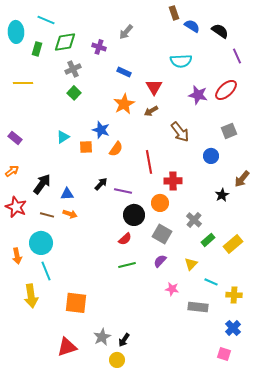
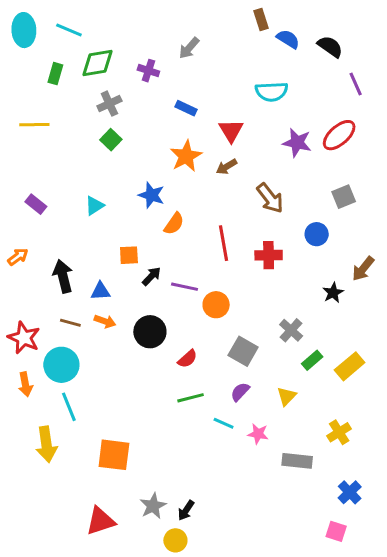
cyan ellipse: (16, 32) -> (24, 30), moved
purple rectangle: (15, 138) -> (36, 204), moved
orange square: (86, 147) -> (129, 255), moved
red cross: (173, 181) -> (269, 255), moved
black arrow: (42, 184) -> (63, 276), turned -50
orange circle: (160, 203) -> (216, 305), moved
red star: (16, 207) -> (24, 338), moved
black circle: (134, 215) -> (150, 332), moved
cyan line: (211, 282) -> (224, 423), moved
yellow cross: (234, 295) -> (339, 432), moved, turned -35

